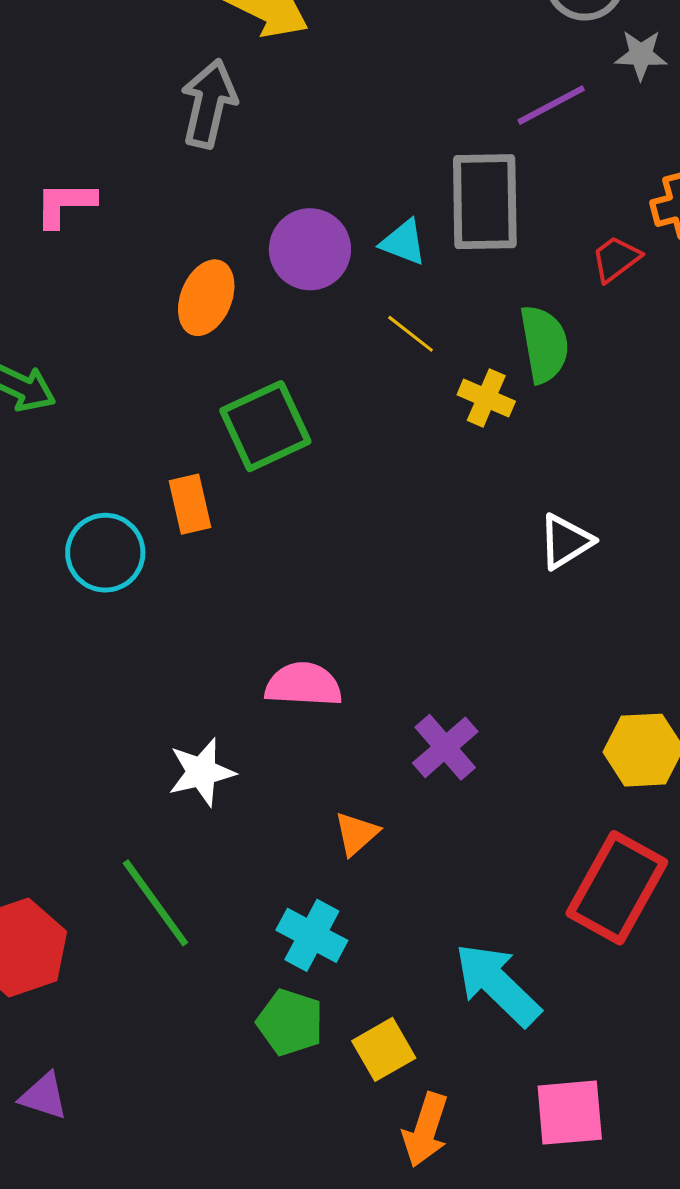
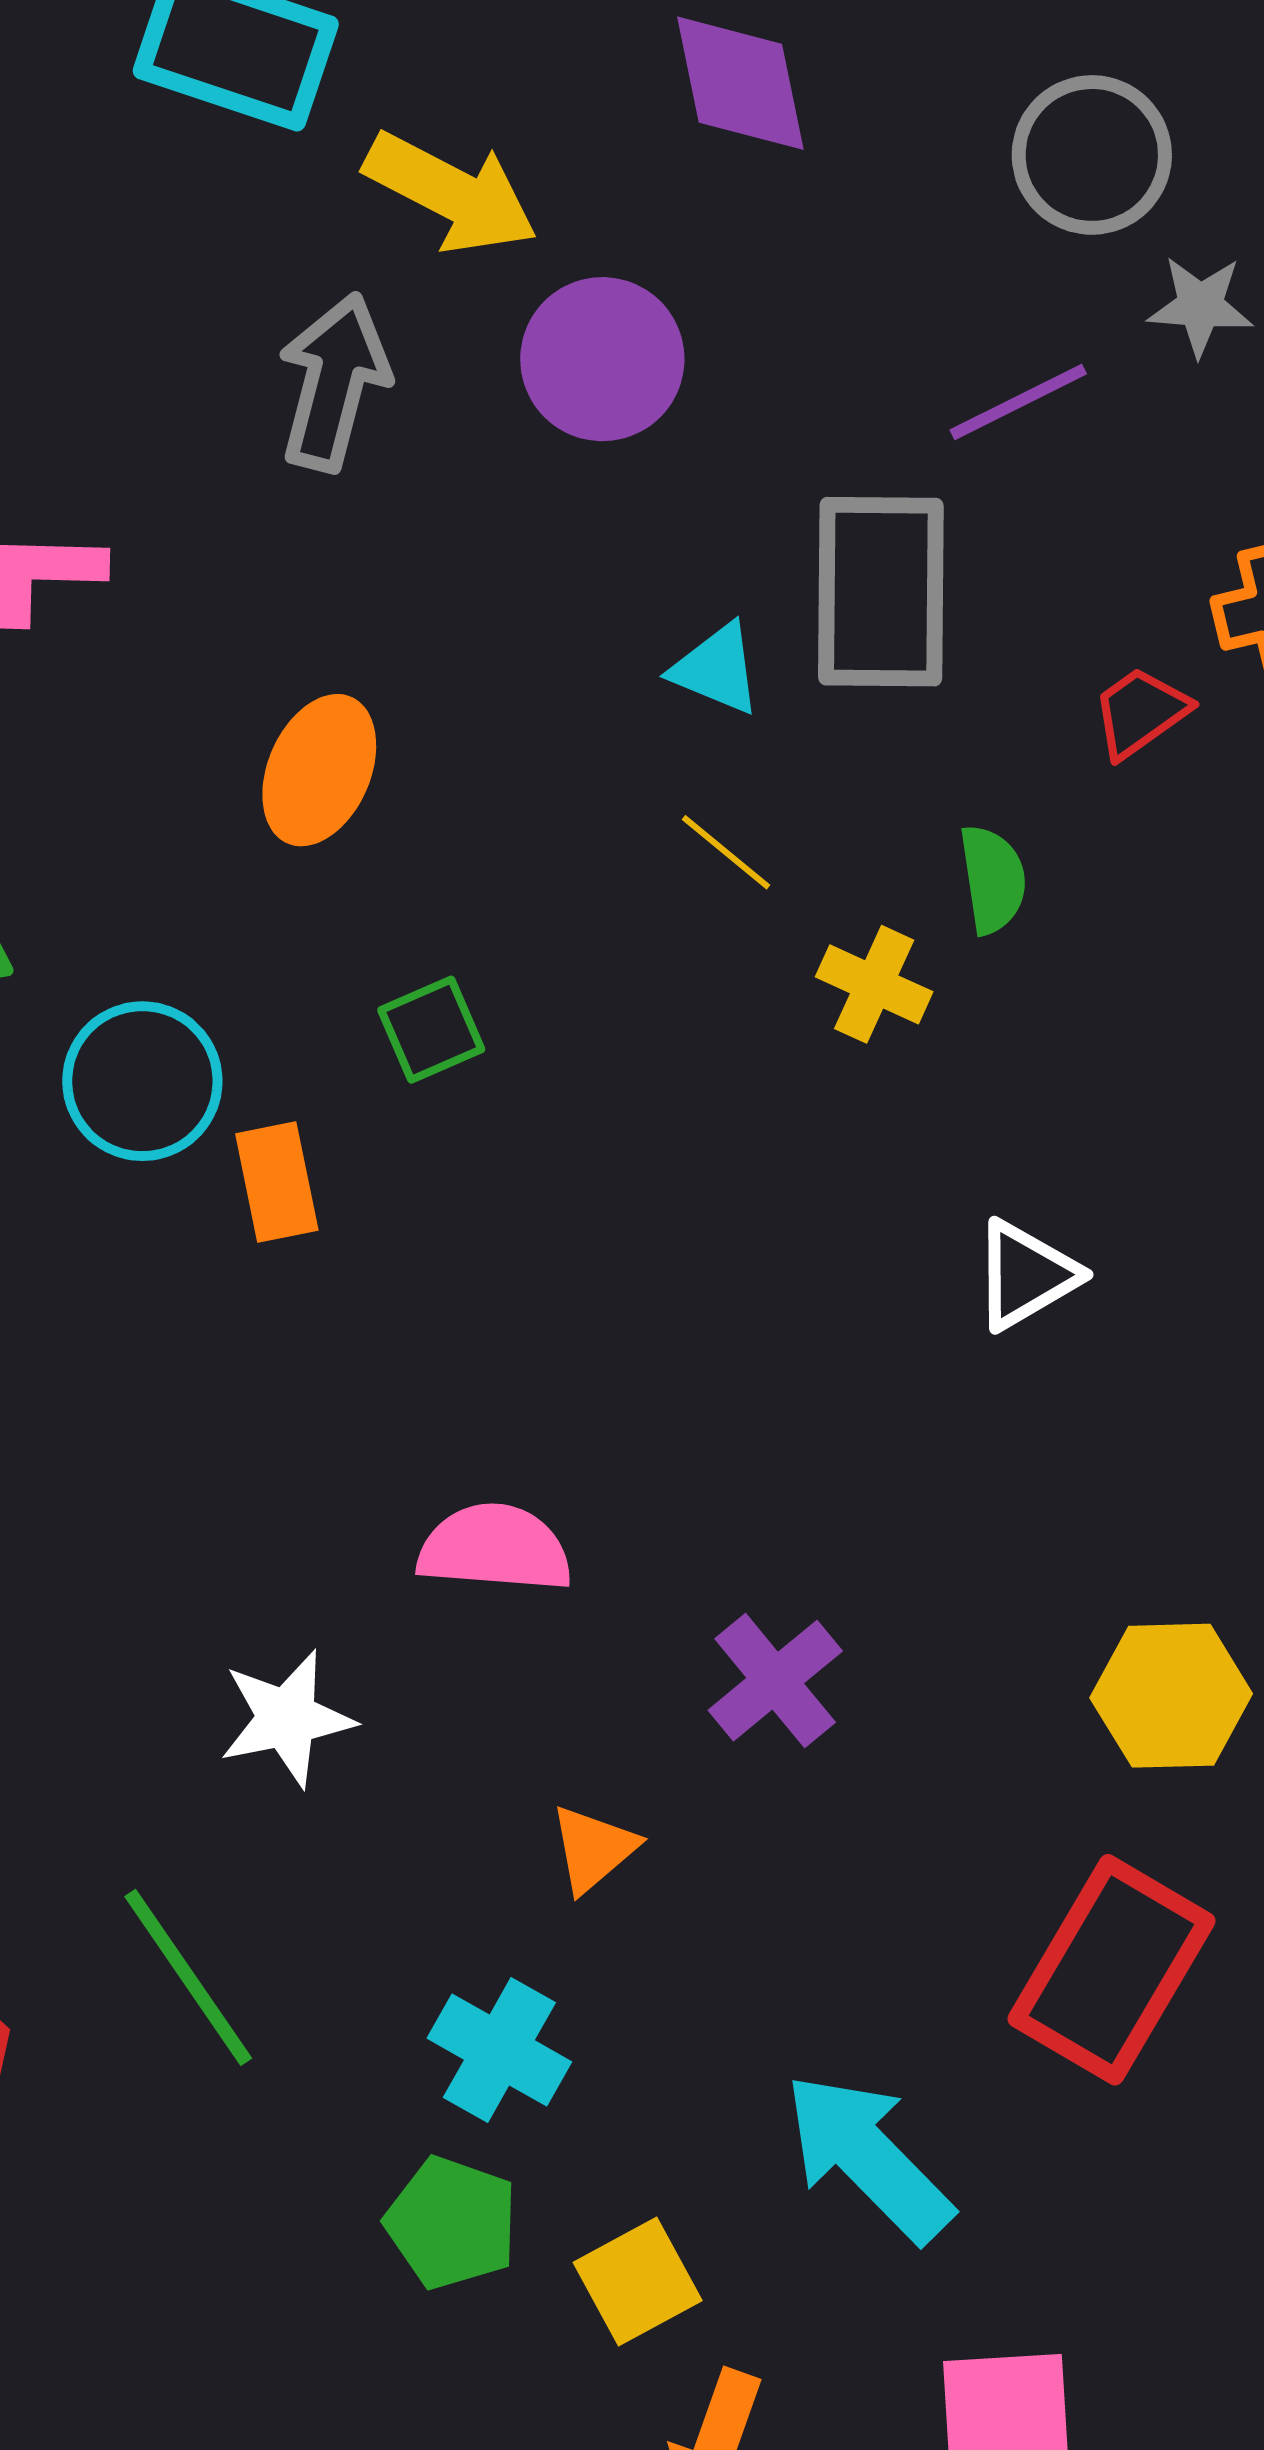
purple circle: (310, 249) -> (602, 359), moved
green semicircle: (544, 344) -> (993, 879), size x0.7
green square: (265, 426) -> (431, 1030), size x0.6
cyan circle: (105, 553) -> (142, 1081), moved

